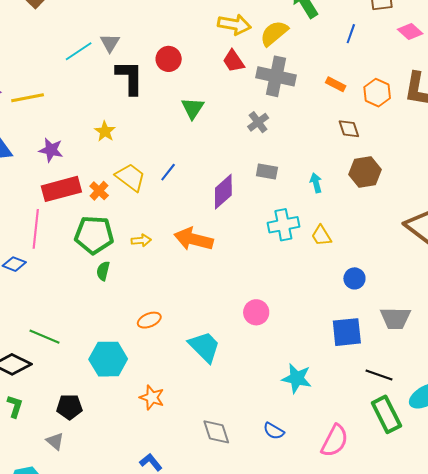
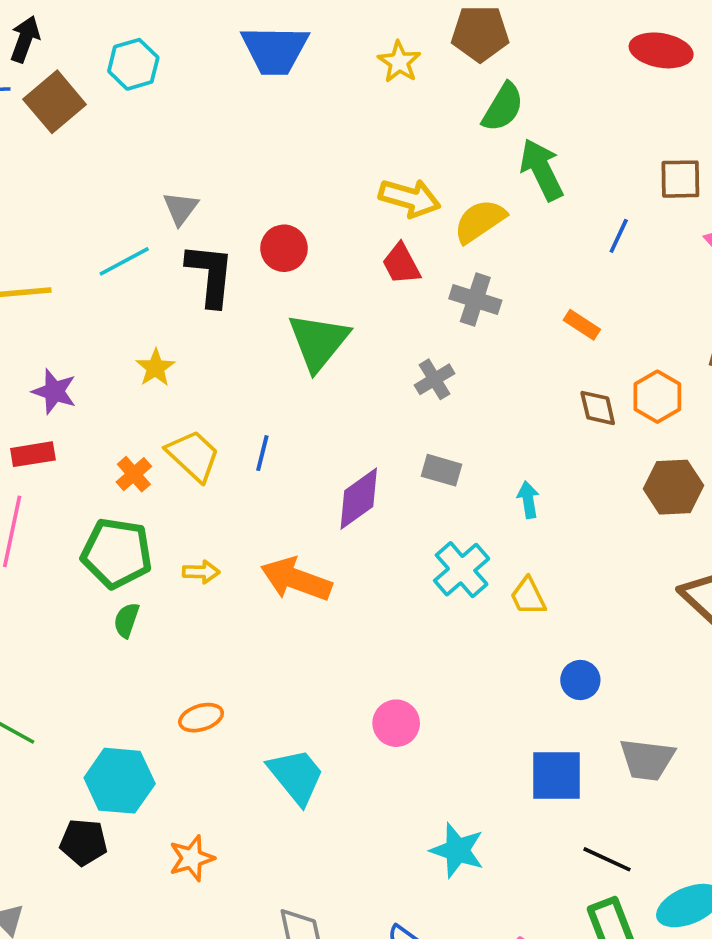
cyan line: (79, 51) -> (124, 261), moved
gray cross: (276, 76) -> (475, 300), size x0.7
orange hexagon: (377, 93) -> (657, 397), moved
green triangle: (193, 108) -> (318, 342), size x1.5
blue line: (168, 172) -> (262, 453), turned -30
brown hexagon: (365, 172) -> (673, 487), moved
red rectangle: (61, 189) -> (33, 454), moved, size x0.6
cyan cross: (283, 225) -> (462, 570), turned -36
orange star: (152, 397) -> (192, 858), turned 30
black pentagon: (69, 407) -> (84, 842), moved

